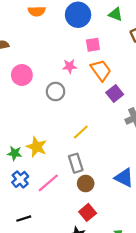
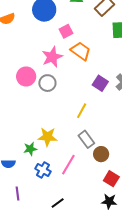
pink star: (70, 66) -> (52, 57), size x1.5
pink circle: (22, 75) -> (26, 77), moved
purple square: (115, 94) -> (100, 83), moved

